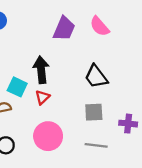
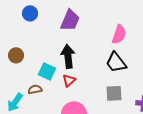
pink semicircle: (100, 26) -> (119, 34), moved, turned -120
purple trapezoid: (64, 29) -> (70, 20), moved

